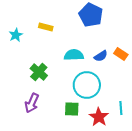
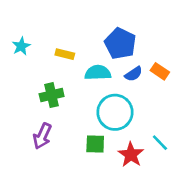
blue pentagon: (91, 15) -> (120, 44), moved
yellow rectangle: (46, 27) -> (65, 54), moved
green cross: (39, 72) -> (52, 95), turned 36
cyan line: (121, 108) -> (160, 143), turned -40

